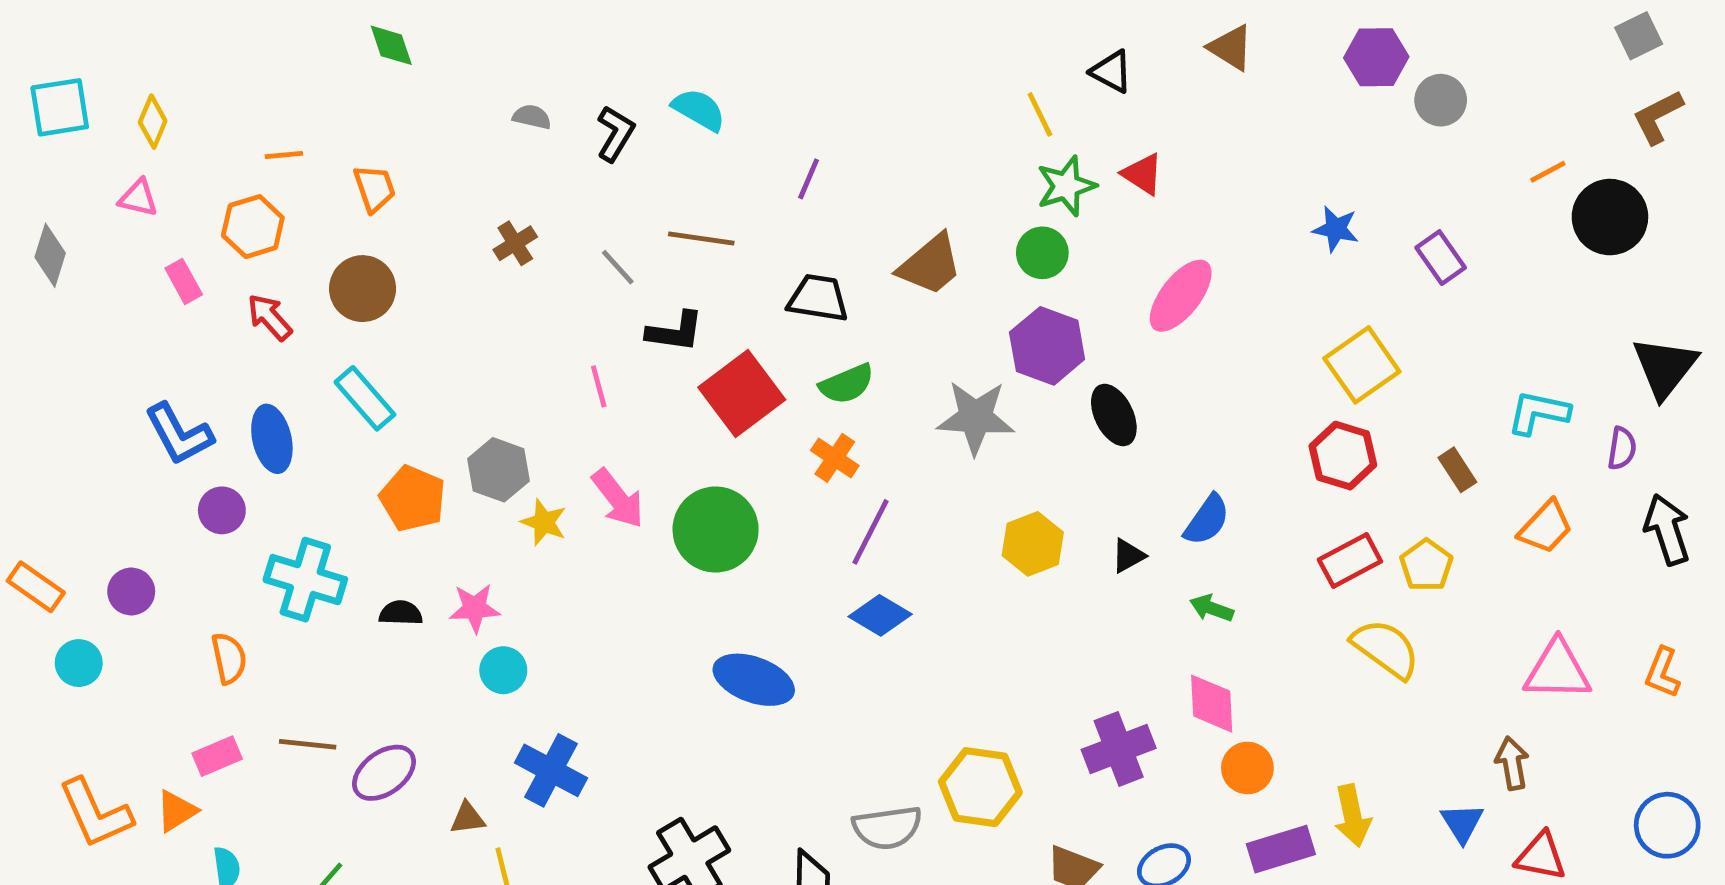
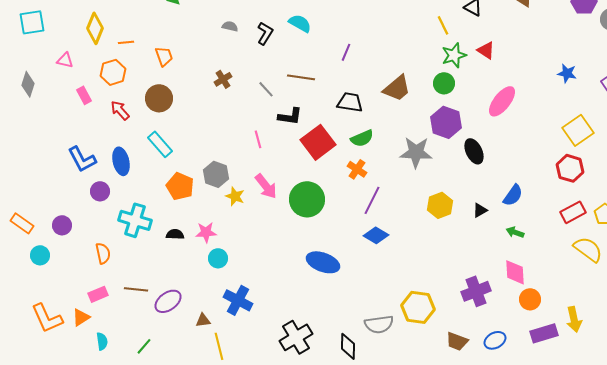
yellow diamond: (153, 122) -> (95, 28), moved, size x1.4

